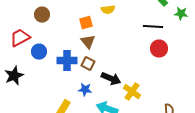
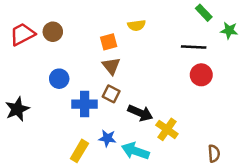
red trapezoid: (20, 38) -> (22, 34), moved
blue circle: (39, 52) -> (59, 79), moved
blue cross: (67, 61) -> (85, 104), moved
blue star: (85, 90) -> (107, 138), moved

